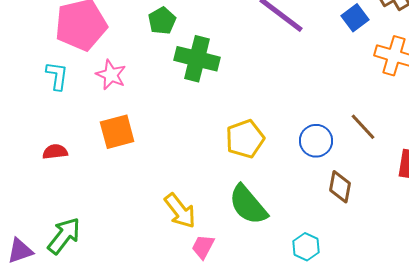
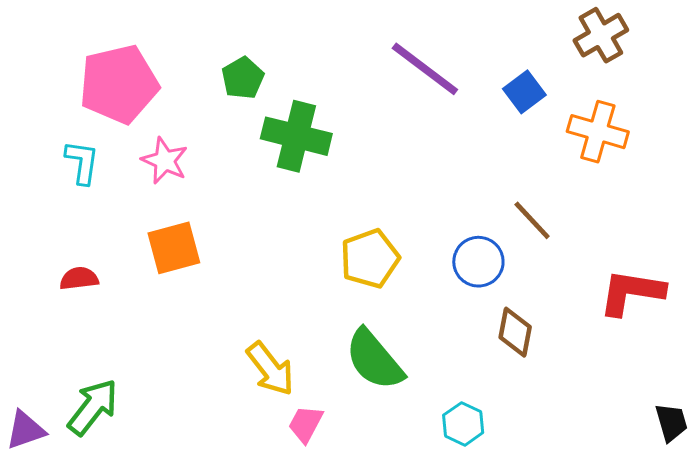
blue square: (355, 18) -> (524, 92), moved
brown line: (363, 127) -> (532, 220), moved

